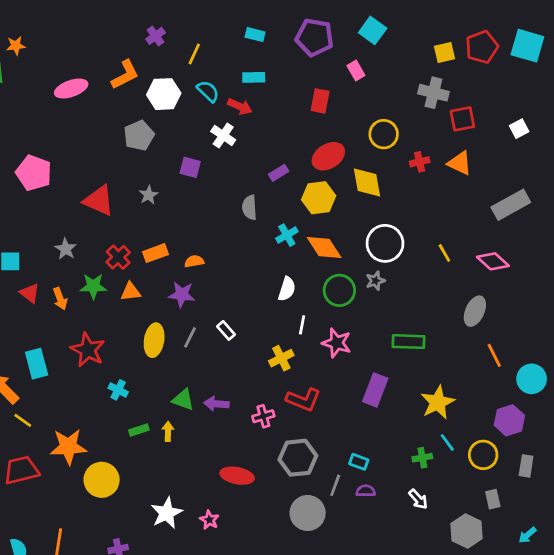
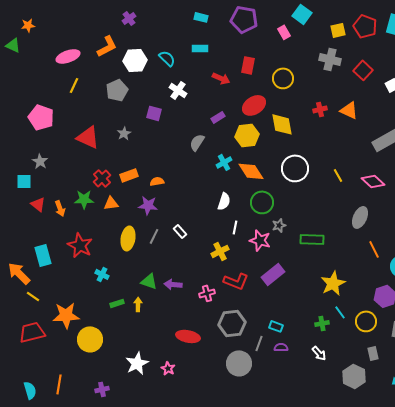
cyan square: (373, 30) -> (302, 14), moved
red pentagon: (482, 47) -> (365, 26), turned -30
yellow line: (194, 54) -> (74, 85), moved
pink rectangle: (356, 71) -> (284, 32), moved
red arrow: (240, 106) -> (221, 78), moved
red square: (462, 119) -> (363, 70), moved, turned -36
yellow circle: (384, 134) -> (283, 78), moved
gray semicircle: (249, 207) -> (197, 142), turned 36
gray star: (66, 249) -> (40, 161), moved
gray star: (375, 281) -> (279, 225), moved
purple rectangle: (375, 390) -> (273, 274), moved, turned 30

